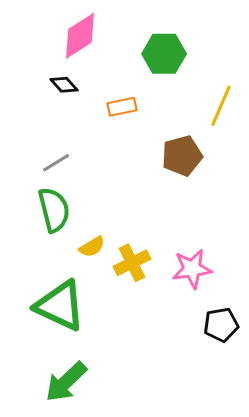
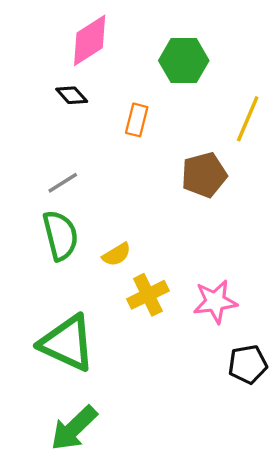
orange rectangle: (122, 107) -> (137, 120), turned -64
yellow semicircle: (92, 247) -> (117, 254), moved

